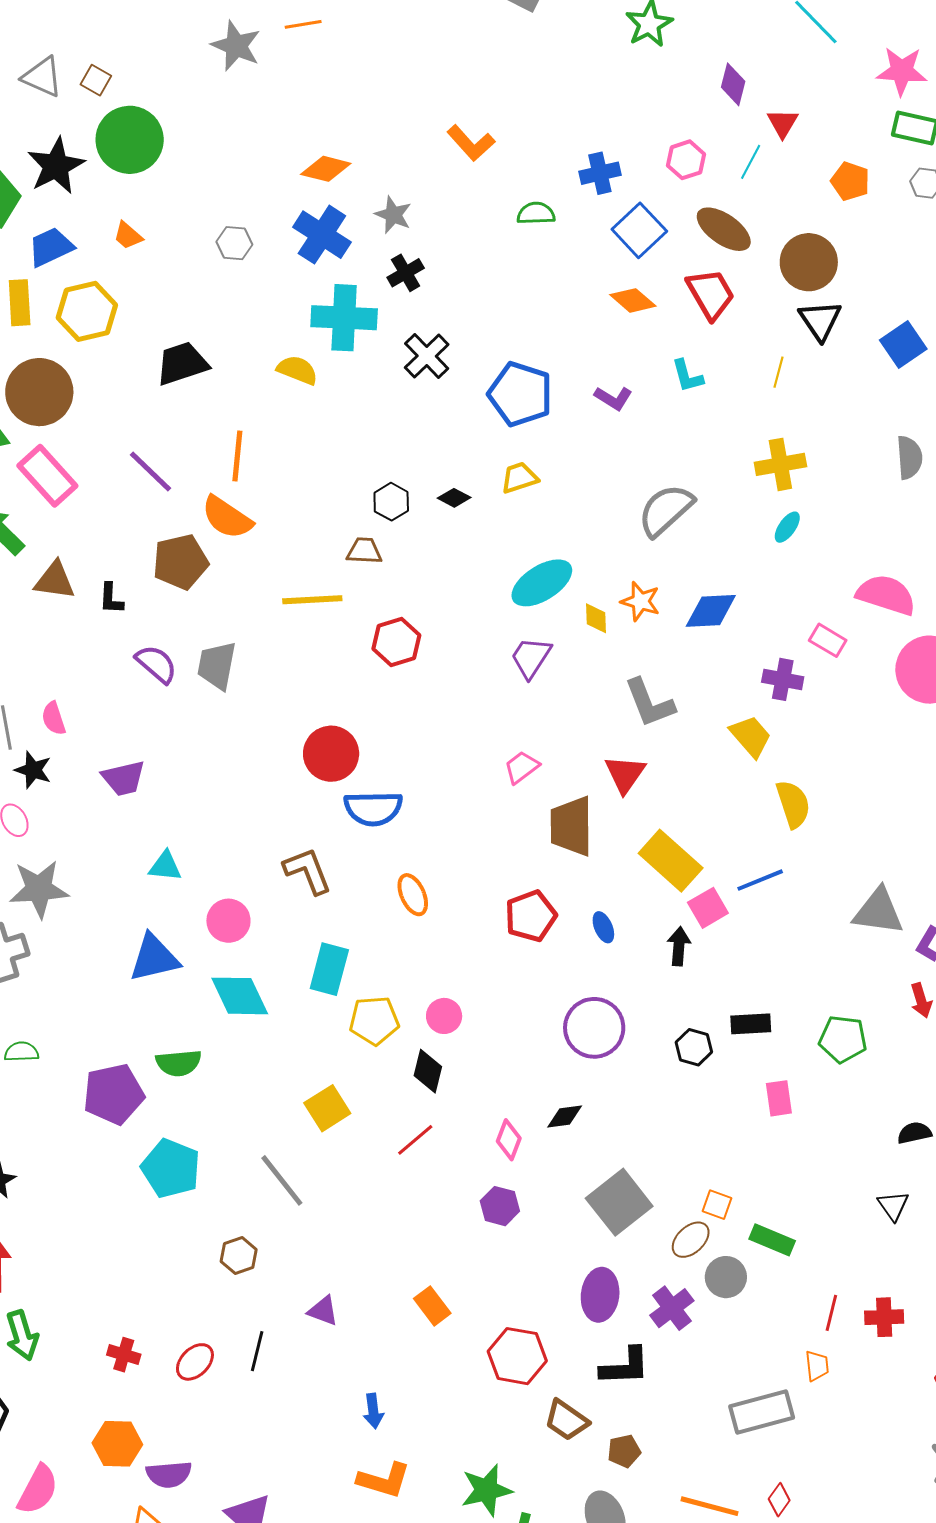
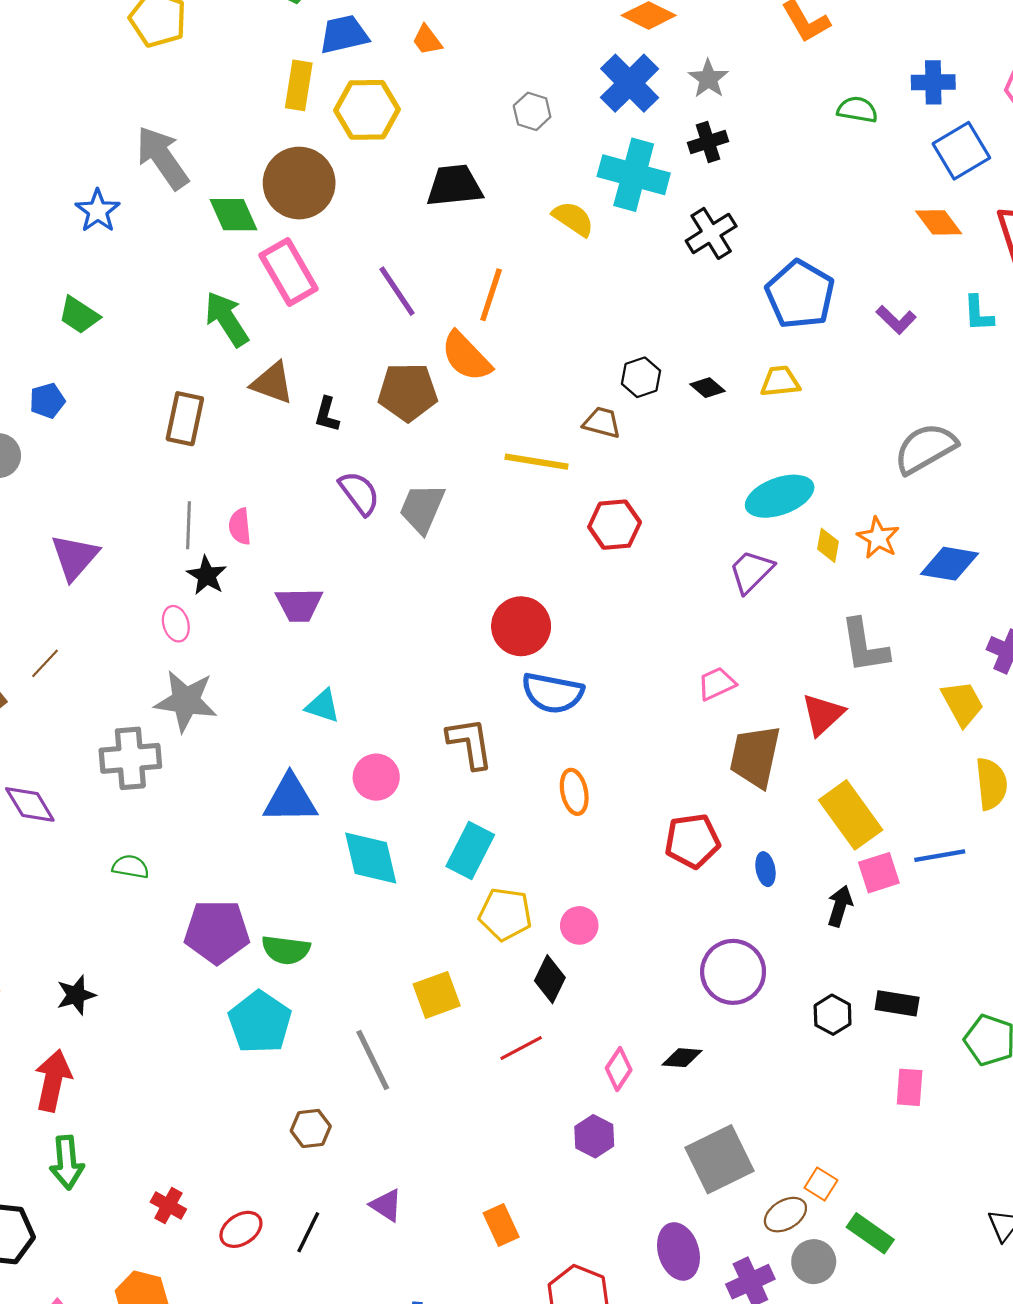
gray hexagon: (234, 243) -> (532, 111), moved
green semicircle: (179, 1063) -> (286, 950), moved
purple ellipse: (600, 1295) -> (679, 1251), turned -36

